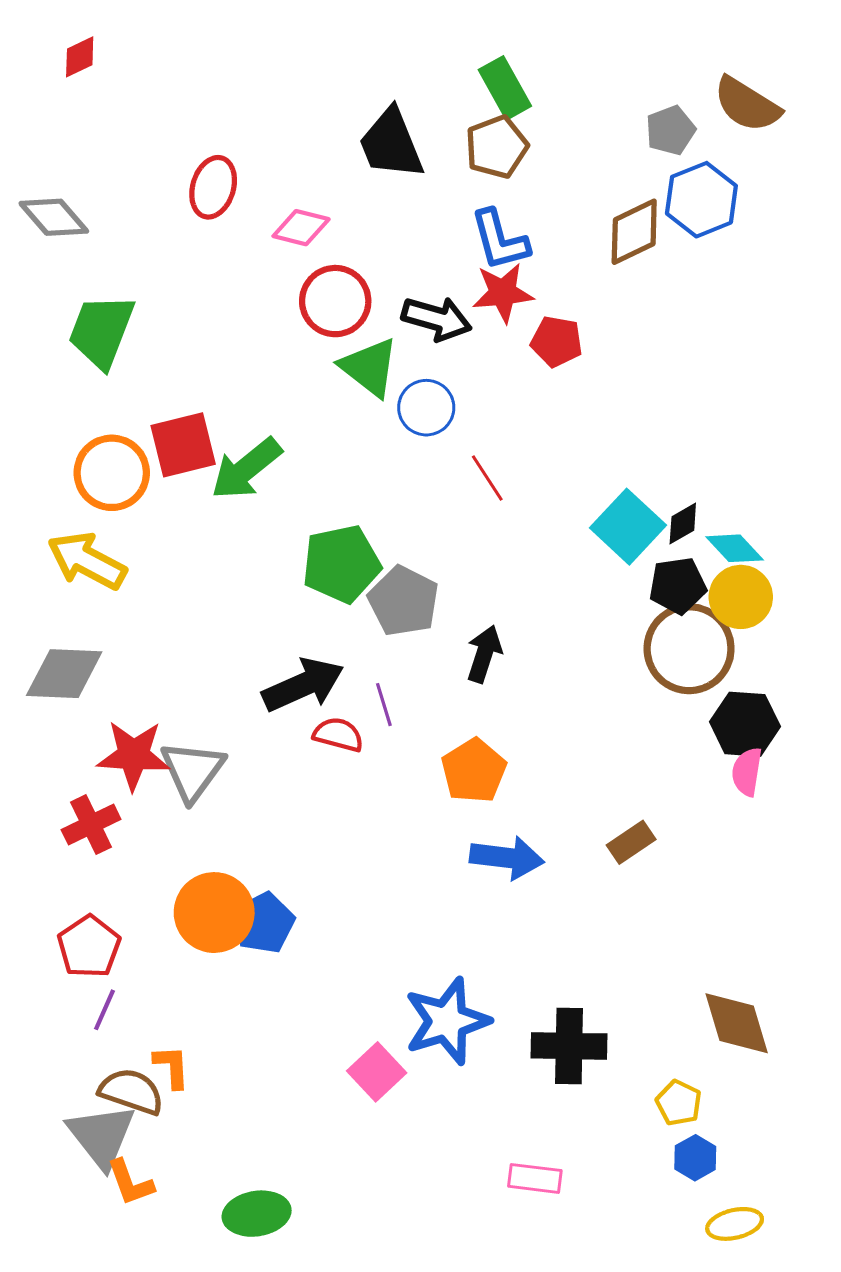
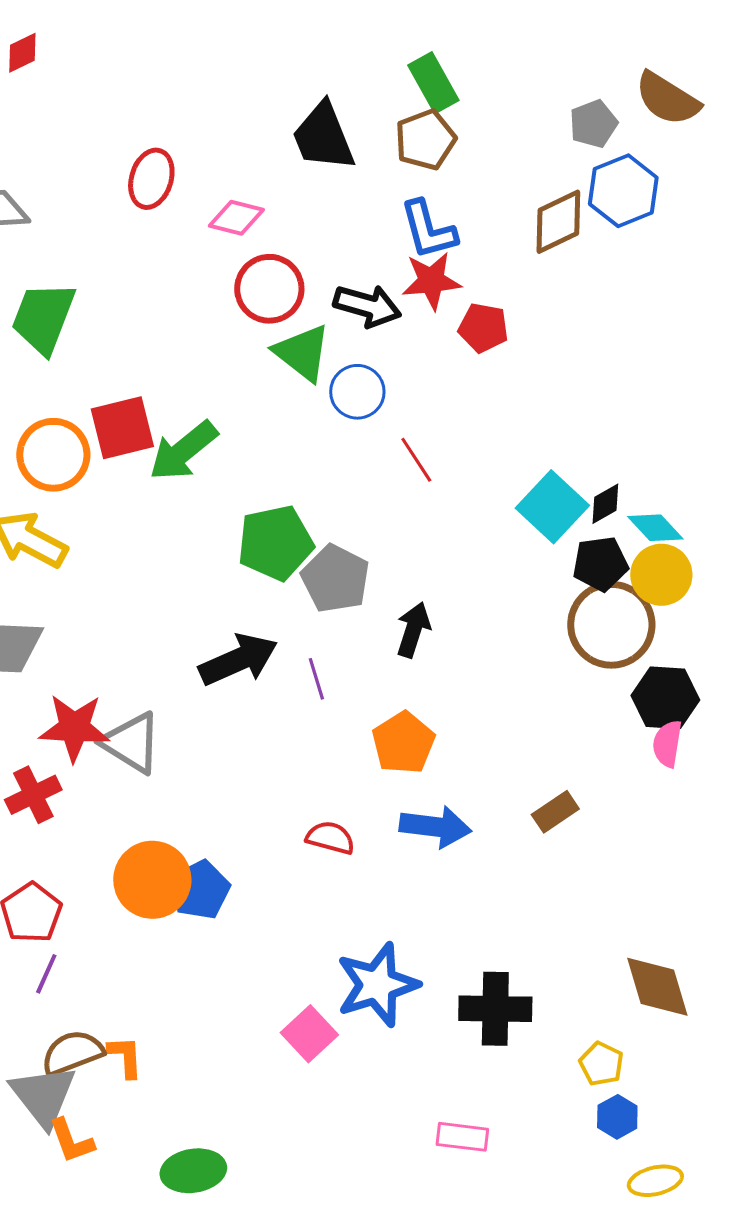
red semicircle: (338, 735) -> (330, 838), moved
gray triangle: (192, 771) -> (131, 743), turned -34
orange L-shape: (172, 1067) -> (125, 1057), moved
brown semicircle: (131, 1092) -> (72, 1053), turned -40

